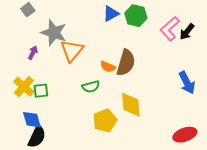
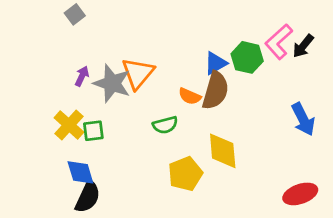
blue triangle: (111, 14) -> (215, 63), moved
green hexagon: (136, 16) -> (247, 57), moved
gray star: (54, 33) -> (112, 83), moved

